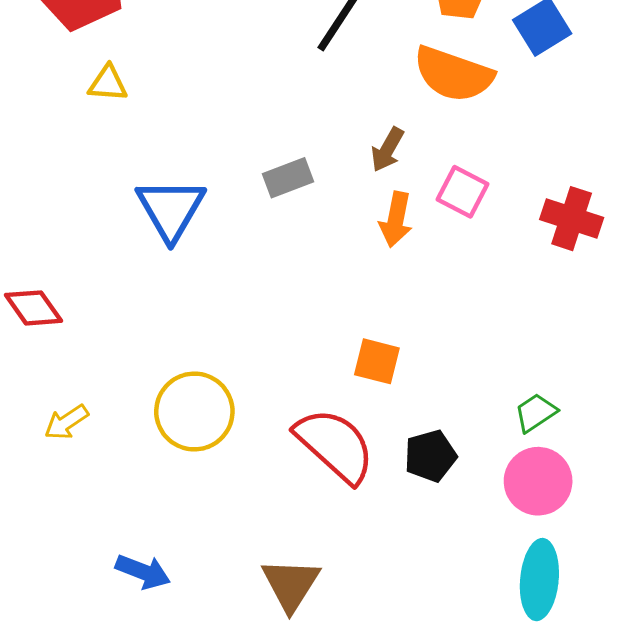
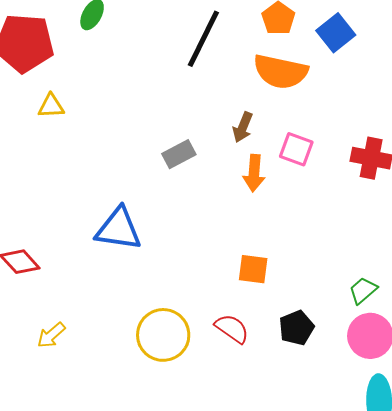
blue triangle: (171, 209) -> (118, 229), moved, turned -45
yellow circle: (194, 412) -> (163, 335), moved
red semicircle: (335, 445) -> (232, 329), size x0.6

